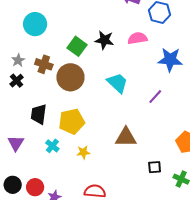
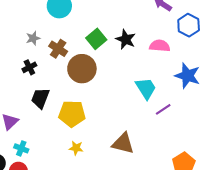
black cross: (17, 81) -> (29, 67), moved
cyan trapezoid: (117, 83) -> (146, 88), moved
cyan cross: (52, 146) -> (21, 148), moved, turned -32

